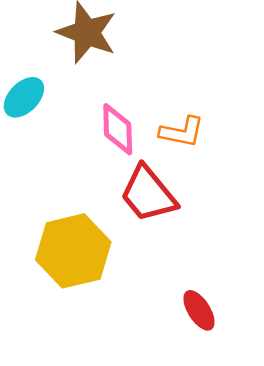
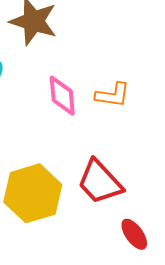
red trapezoid: (148, 194) -> (100, 182), moved

